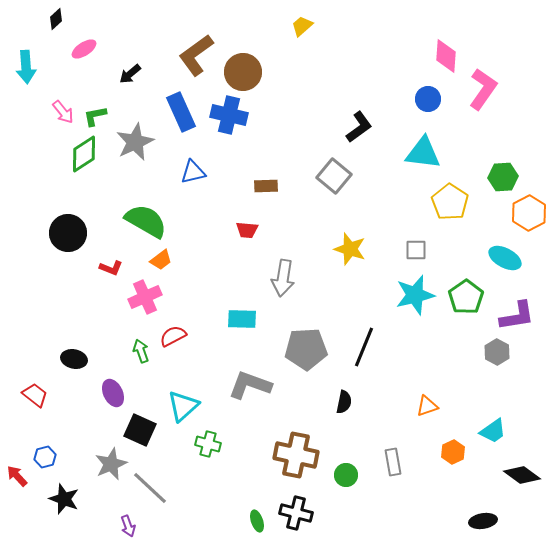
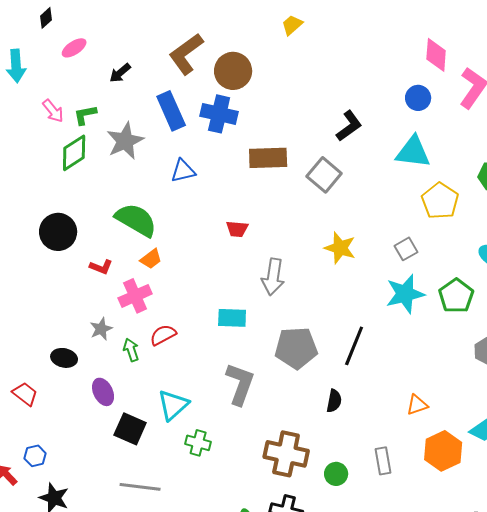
brown rectangle: (266, 186) -> (268, 158), moved, size x1.6
gray square: (416, 250) -> (406, 249), turned -30
gray L-shape: (250, 385) -> (240, 384), turned 90
orange hexagon: (453, 452) -> (443, 451), size x1.6
gray star: (111, 464) -> (101, 329), moved, size x0.7
gray line: (150, 488) -> (140, 487), turned -36

